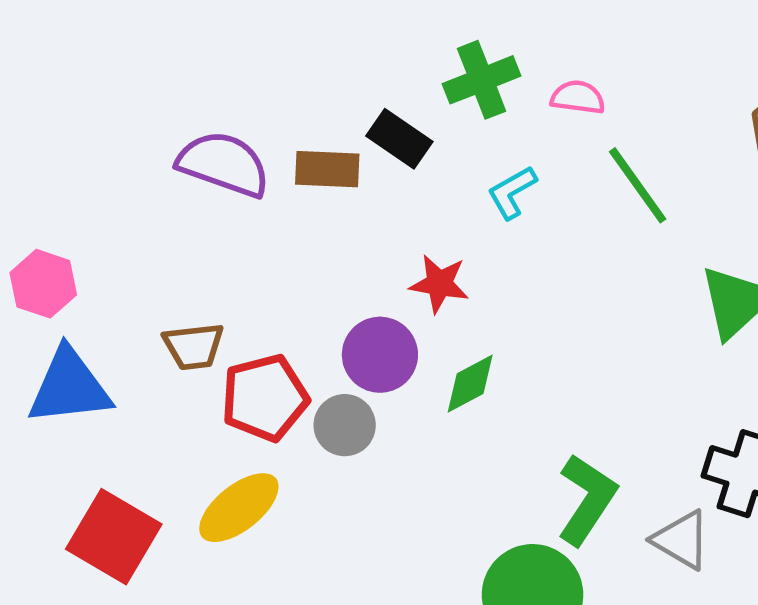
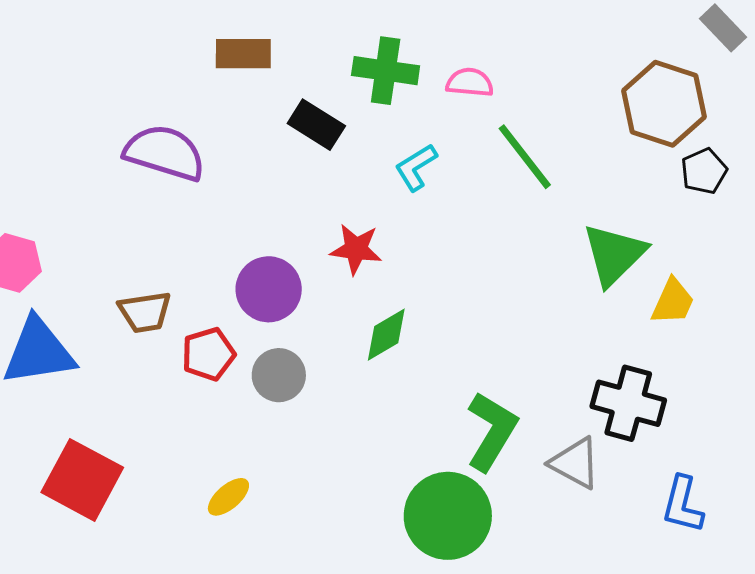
green cross: (482, 80) -> (386, 71), turned 32
brown rectangle: (327, 169) -> (243, 54), moved
purple circle: (380, 355) -> (269, 289), moved
red pentagon: (265, 398) -> (208, 354), size x0.7
yellow ellipse: (239, 508) -> (228, 497), moved, size x0.6

